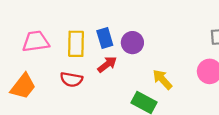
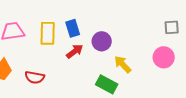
purple circle: (132, 43) -> (102, 41), moved
red semicircle: (71, 79) -> (35, 77), moved

